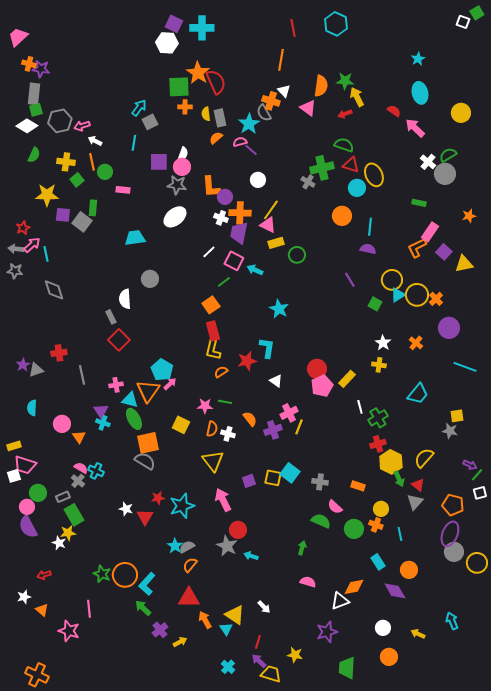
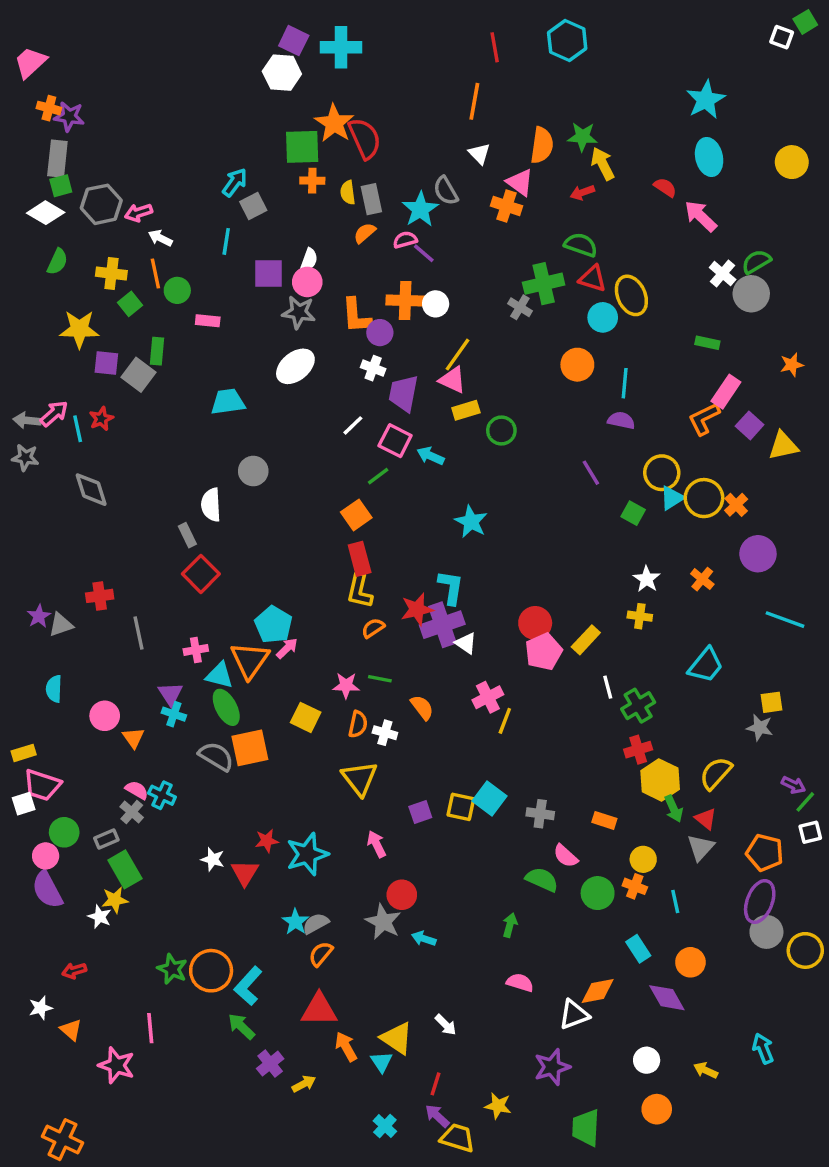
cyan star: (418, 59) -> (706, 100), size x1.6
orange cross: (271, 101) -> (506, 206), moved
yellow circle: (461, 113) -> (792, 162), moved
orange cross: (240, 213) -> (405, 301), moved
red star: (23, 228) -> (101, 419), moved
purple cross: (273, 430) -> (442, 625), moved, size x1.4
gray semicircle: (145, 461) -> (216, 756), moved
pink arrow: (223, 500) -> (376, 844), size x0.7

